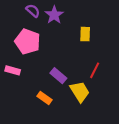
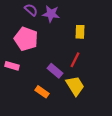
purple star: (54, 15) -> (51, 14), turned -30
red line: (95, 70) -> (75, 60), moved

